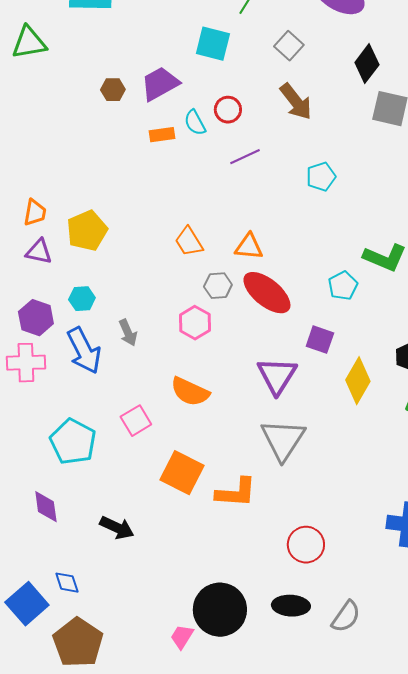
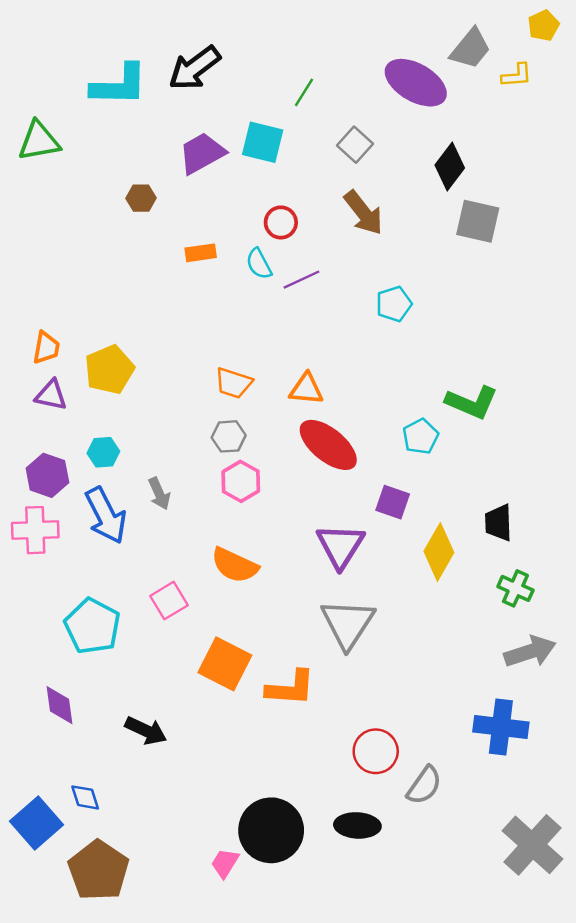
purple trapezoid: (160, 84) -> (202, 153), moved
cyan semicircle: (195, 123) -> (259, 264), moved
orange trapezoid: (189, 242) -> (233, 383), turned -40
gray hexagon: (218, 286) -> (229, 436), moved
gray semicircle: (346, 617) -> (424, 785), moved

